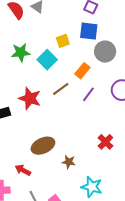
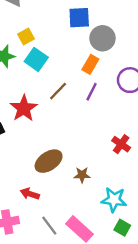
yellow square: (63, 41) -> (26, 36), moved
orange rectangle: (82, 71) -> (90, 64), moved
red star: (30, 98) -> (24, 108), turned 30

